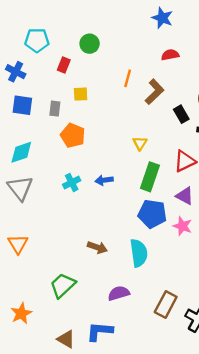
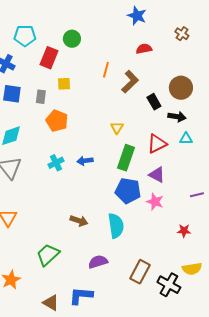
red rectangle: (64, 65) -> (49, 58), size x1.5

